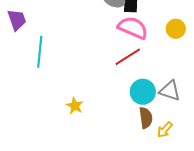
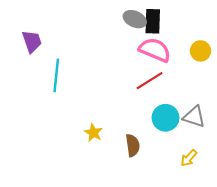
brown semicircle: (146, 118) -> (133, 145), moved

